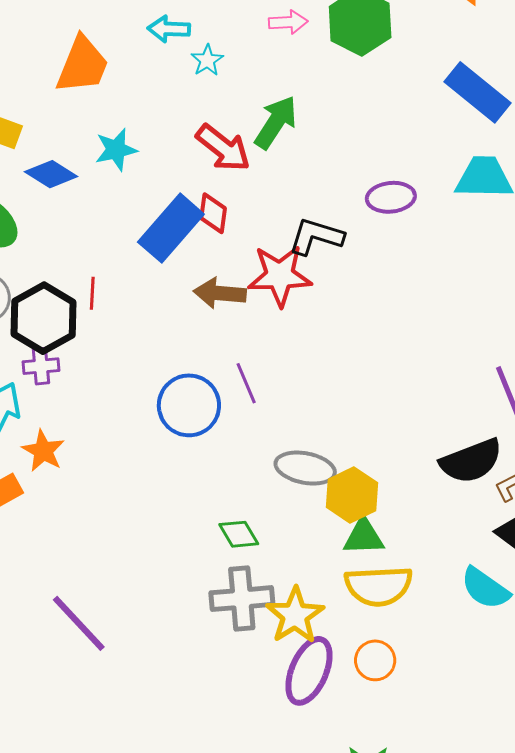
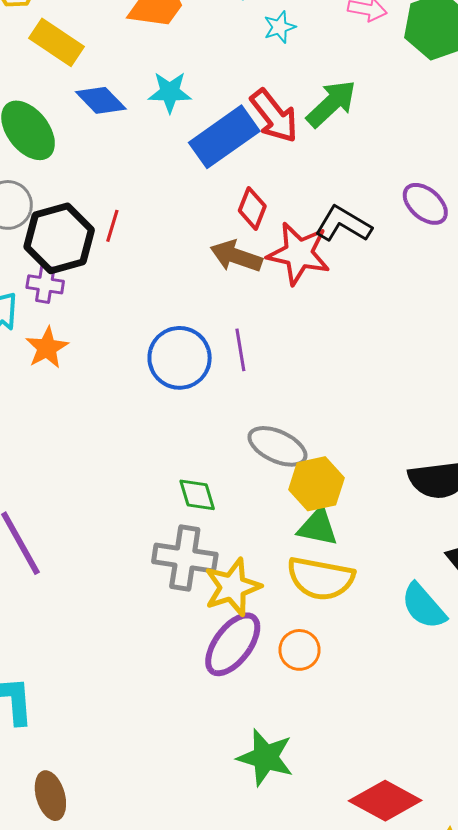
purple ellipse: (391, 197) -> (425, 204), turned 33
red diamond: (213, 213) -> (252, 208), moved
blue rectangle: (171, 228) -> (224, 137), moved
orange star: (43, 451) -> (47, 348), moved

